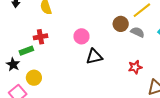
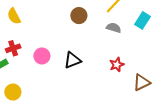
brown circle: (121, 24) -> (79, 16), moved
pink circle: (81, 36) -> (42, 56), moved

